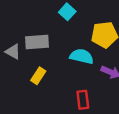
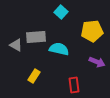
cyan semicircle: (82, 56) -> (59, 49), moved
yellow rectangle: (38, 76) -> (34, 76), moved

